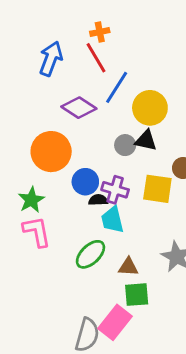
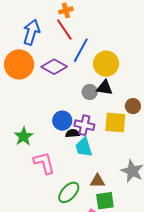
orange circle: (51, 152) -> (19, 64), moved
pink L-shape: (37, 232) -> (44, 163), moved
green ellipse: (90, 254) -> (69, 192), moved

